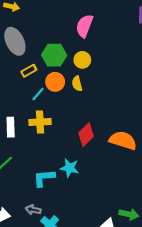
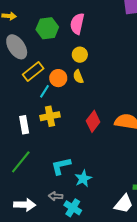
green hexagon: (54, 55) -> (47, 28), moved
yellow rectangle: (29, 71) -> (33, 72), size x1.5
cyan star: (70, 168) -> (83, 179), moved, turned -30

